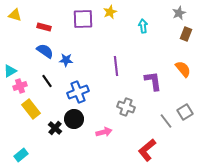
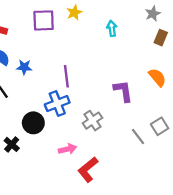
purple line: (116, 66) -> (66, 76), moved
blue cross: (78, 92) -> (57, 104), moved
gray cross: (126, 107) -> (92, 121), turned 36
black circle: (74, 119) -> (33, 123), moved
red L-shape: (147, 150) -> (88, 169), moved

